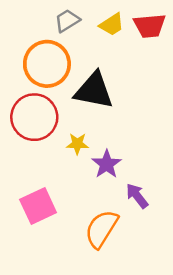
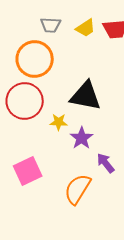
gray trapezoid: (67, 21) -> (51, 25), turned -145
black triangle: (94, 91) -> (86, 96), moved

